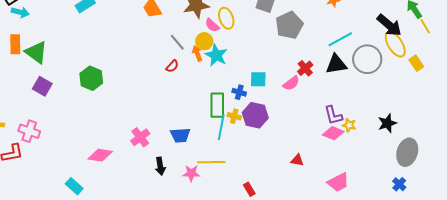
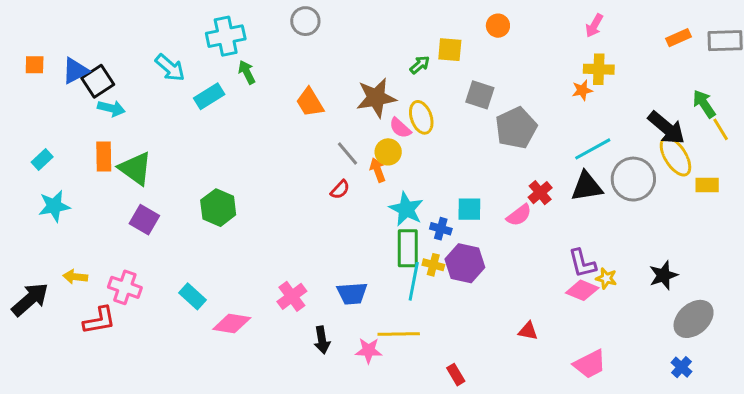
cyan star: (216, 55) -> (406, 209), moved
yellow rectangle: (416, 63) -> (707, 185), turned -56
gray ellipse: (407, 152) -> (694, 319), turned 32
cyan rectangle: (74, 186) -> (193, 296), moved

